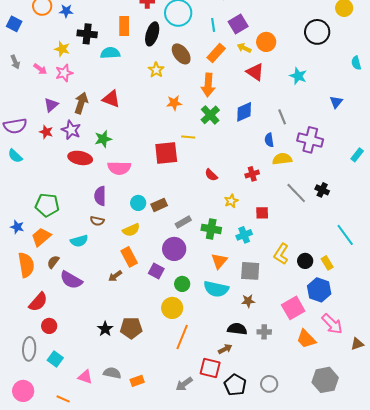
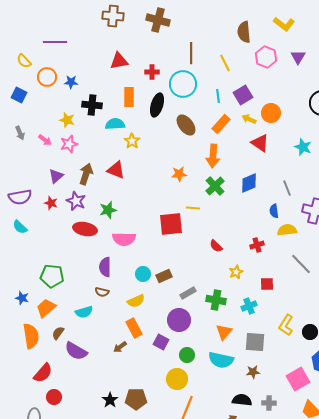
yellow star: (156, 70) -> (132, 141), moved

